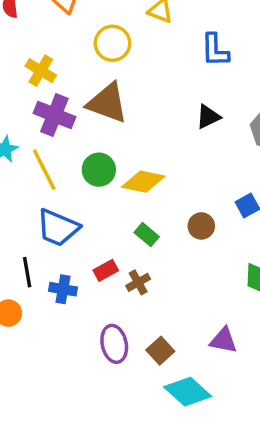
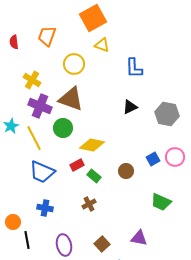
green circle: (99, 170) -> (63, 128), moved
red rectangle: (106, 270) -> (77, 165), moved
black line: (27, 272) -> (27, 240), moved
purple ellipse: (114, 344) -> (64, 245), moved

